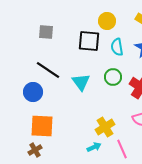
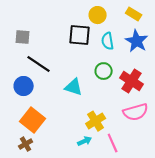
gray square: (46, 32) -> (23, 37), moved
cyan triangle: (81, 82) -> (74, 87), moved, turned -36
orange square: (42, 126) -> (33, 120), turned 35

